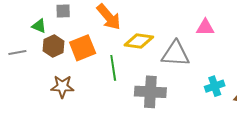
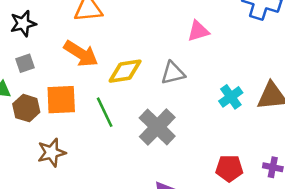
orange square: (83, 48) -> (61, 100), turned 36
gray triangle: (176, 54) -> (173, 73), size x0.7
gray cross: (150, 92) -> (157, 127), turned -32

